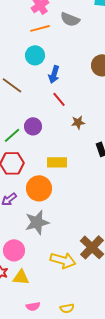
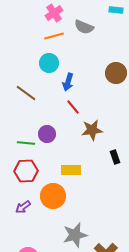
brown star: (78, 122) -> (92, 130), size x1.5
green line: (12, 135) -> (26, 143), turned 48
gray star: (37, 222) -> (75, 235), moved

